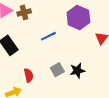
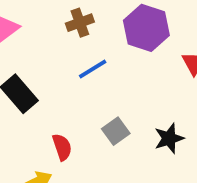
brown cross: (24, 12) -> (80, 23), moved
black star: (77, 71) -> (169, 138), moved

